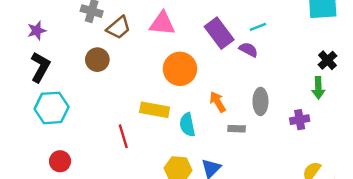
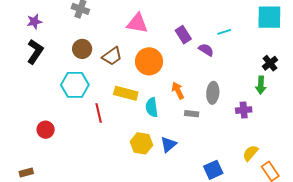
cyan line: (258, 27) -> (224, 32), moved
brown trapezoid: (118, 28) -> (112, 56), moved
purple rectangle: (219, 33) -> (183, 35), size x0.7
cyan hexagon: (52, 108) -> (75, 85), moved

